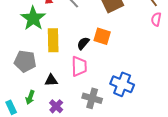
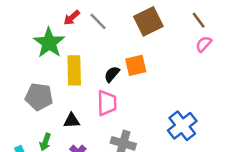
pink semicircle: (156, 19) -> (204, 44), turned 32
orange square: (102, 36) -> (136, 65), turned -30
blue cross: (122, 84) -> (182, 126), moved, turned 30

